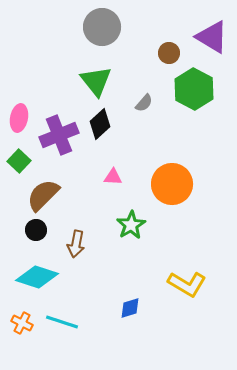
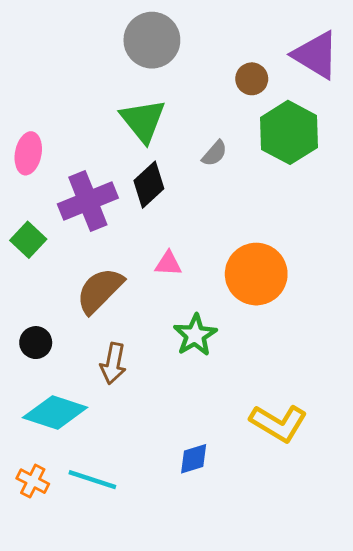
pink ellipse: (19, 118) -> (28, 153), moved
brown semicircle: (43, 195) -> (100, 290), moved
black circle: (36, 230) -> (36, 343), moved

